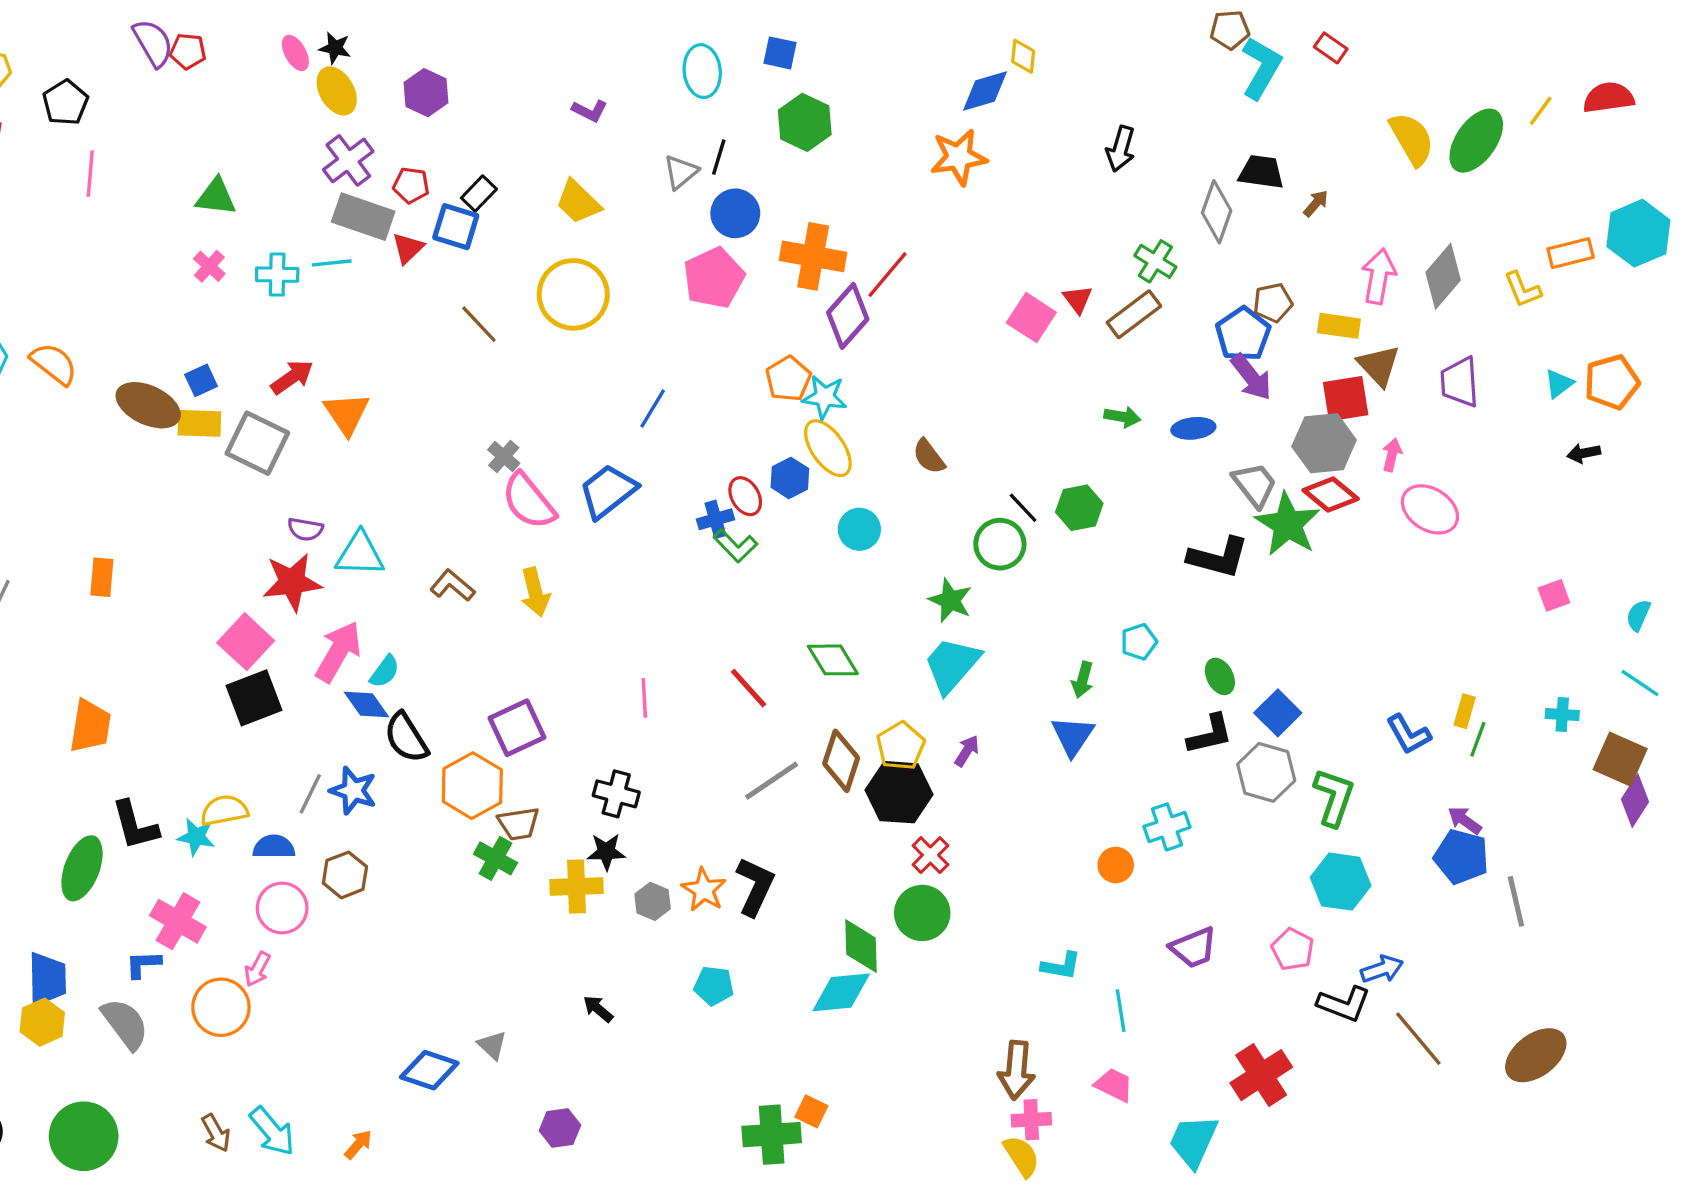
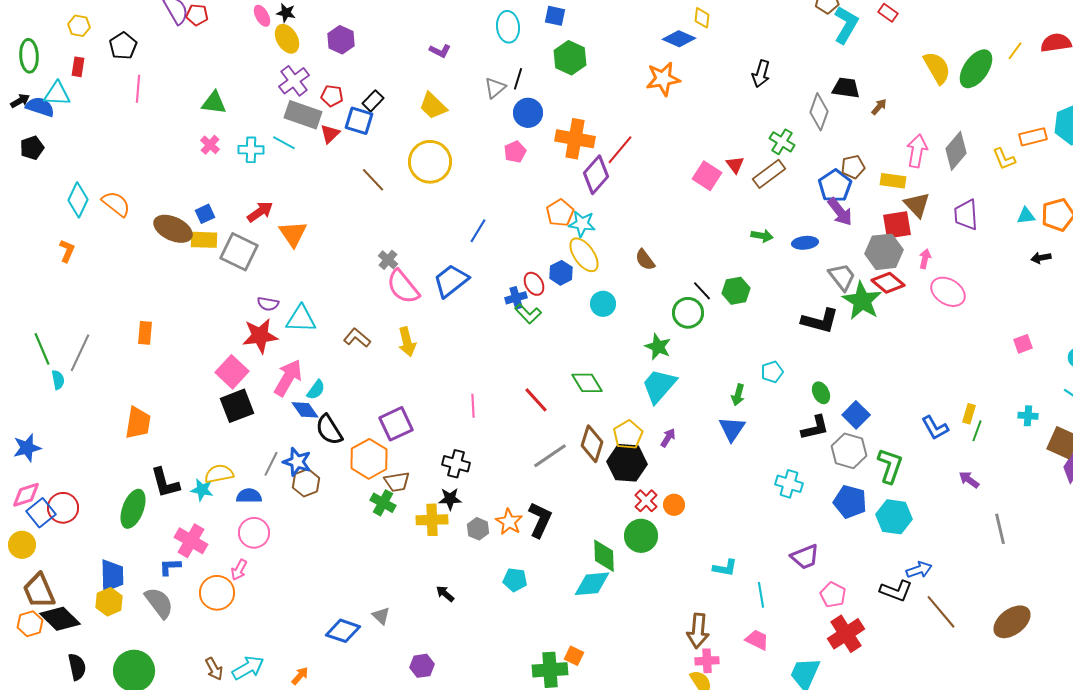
blue diamond: (985, 91) -> (679, 39), turned 40
cyan line: (332, 263) -> (284, 143), turned 35
pink pentagon: (714, 278) -> (515, 152), size x0.6
cyan triangle: (1559, 384) -> (1026, 216), turned 30
cyan cross: (1167, 827) -> (789, 484), turned 36
blue pentagon: (1461, 857) -> (850, 502), moved
orange circle: (1116, 865) -> (674, 505), moved
brown hexagon: (345, 875) -> (306, 483), moved
pink pentagon: (1293, 949) -> (833, 595), moved
cyan arrow: (272, 1131) -> (248, 668), turned -80

